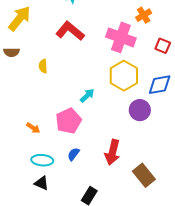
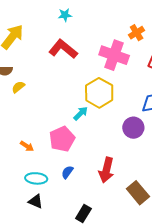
yellow semicircle: (43, 66) -> (18, 87), moved, turned 56
yellow hexagon: (124, 76) -> (99, 93), moved

